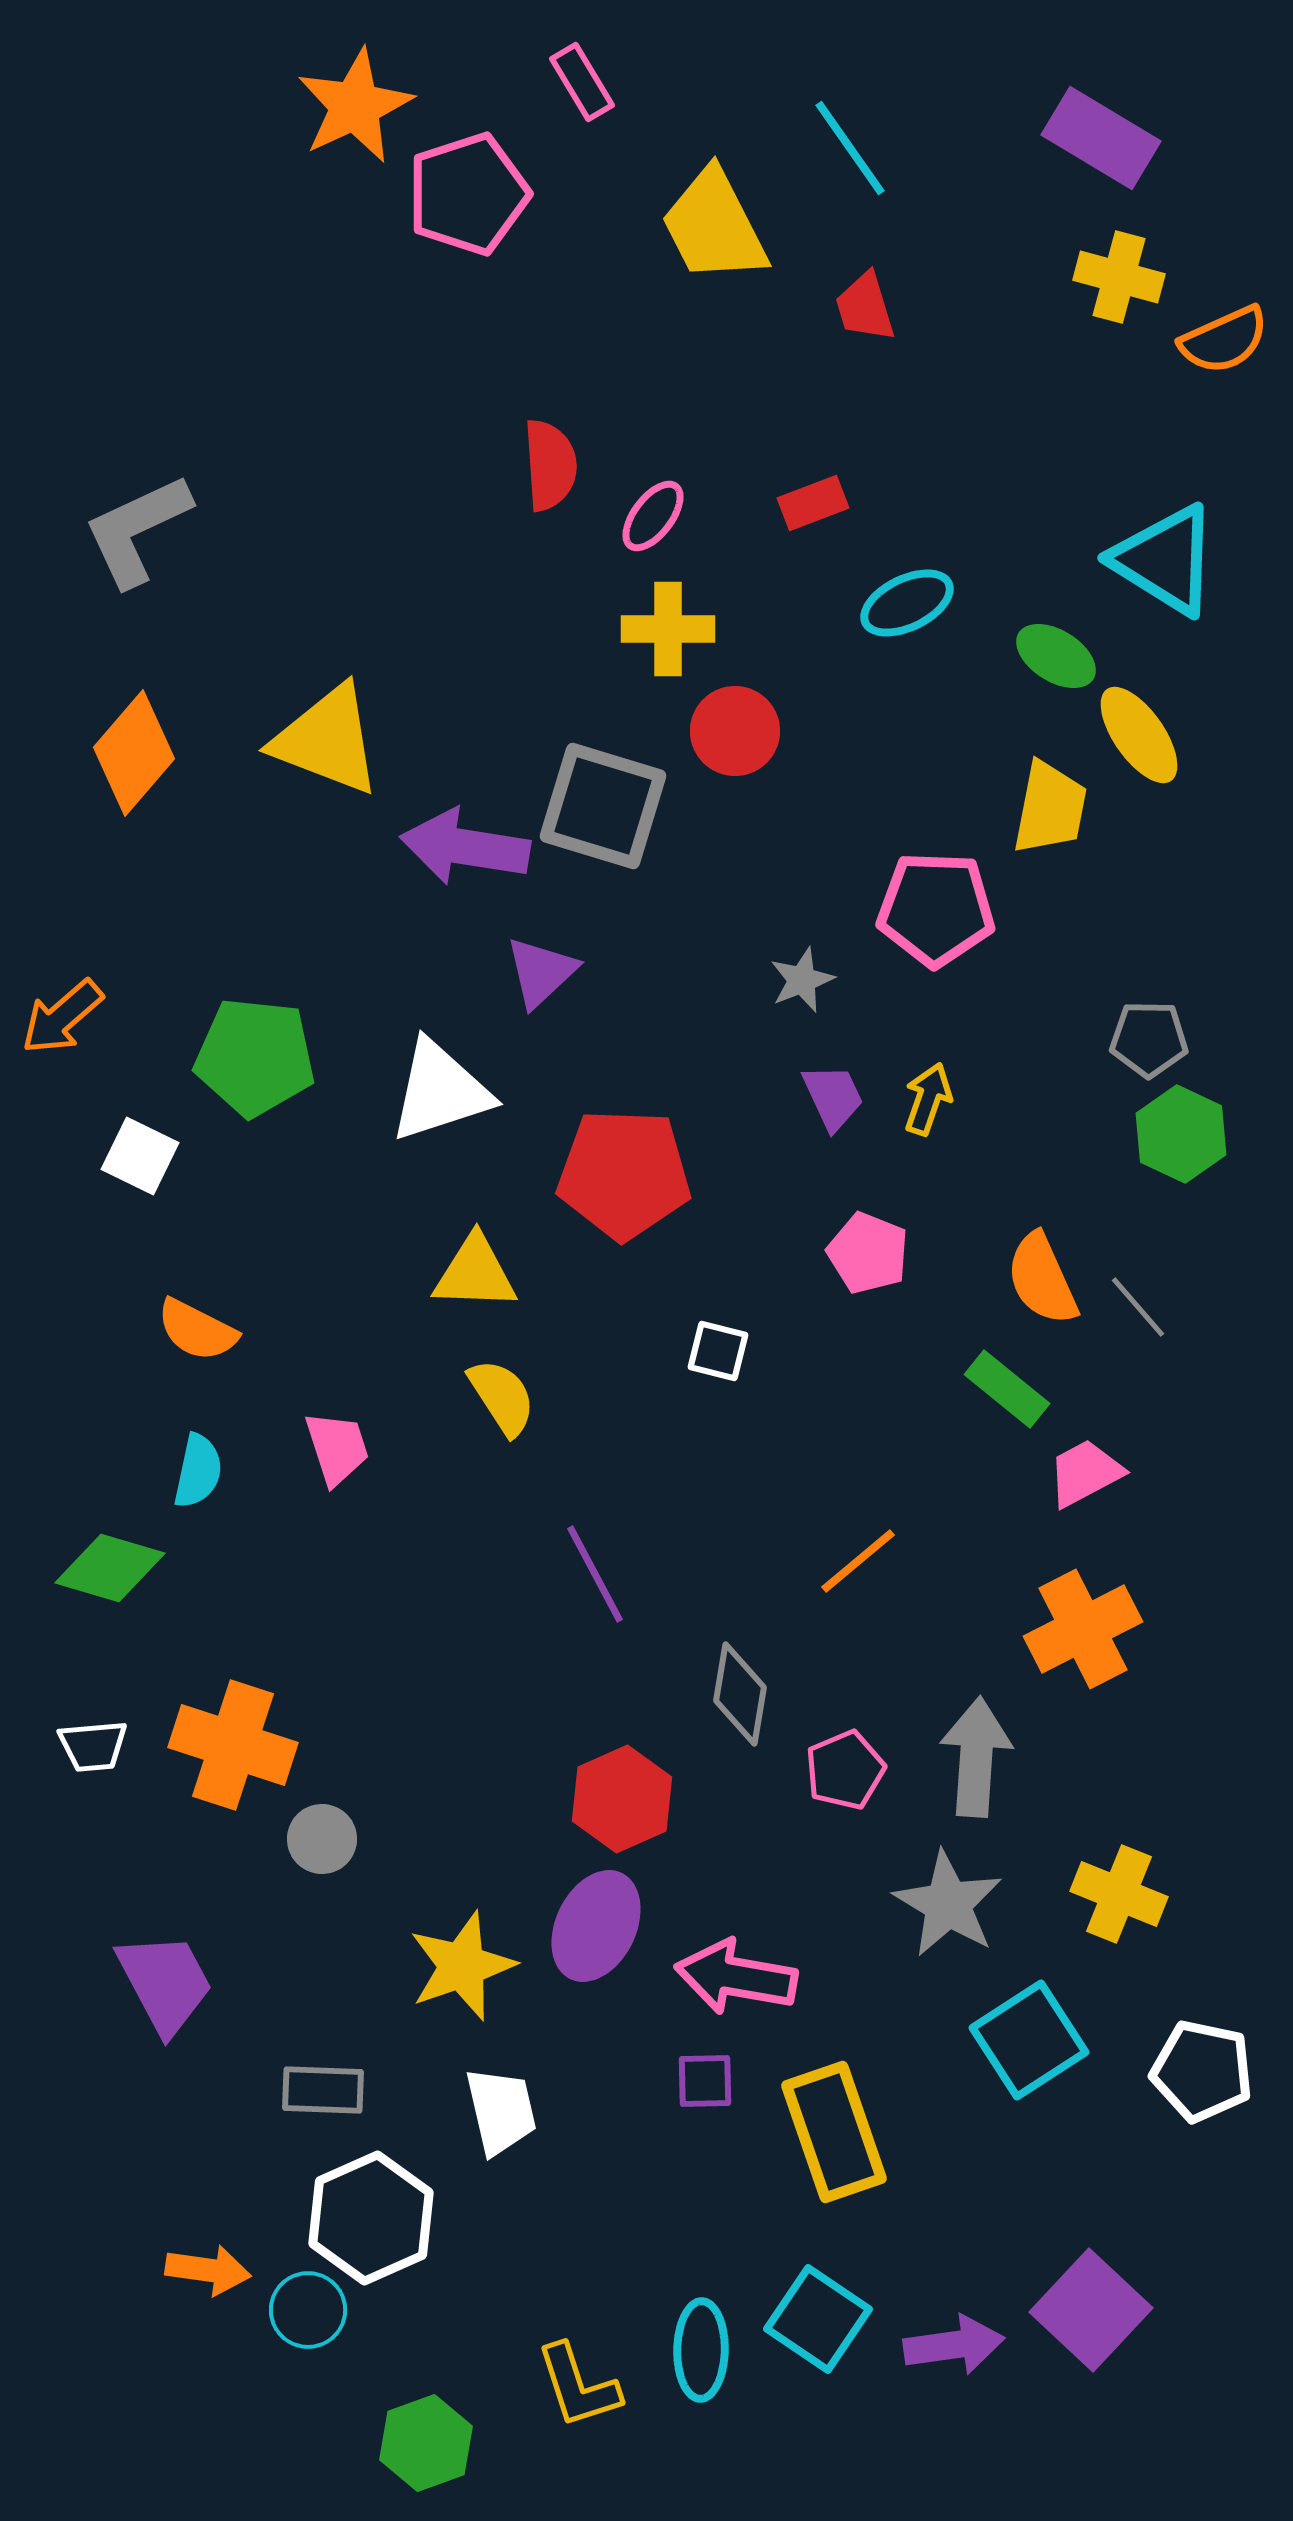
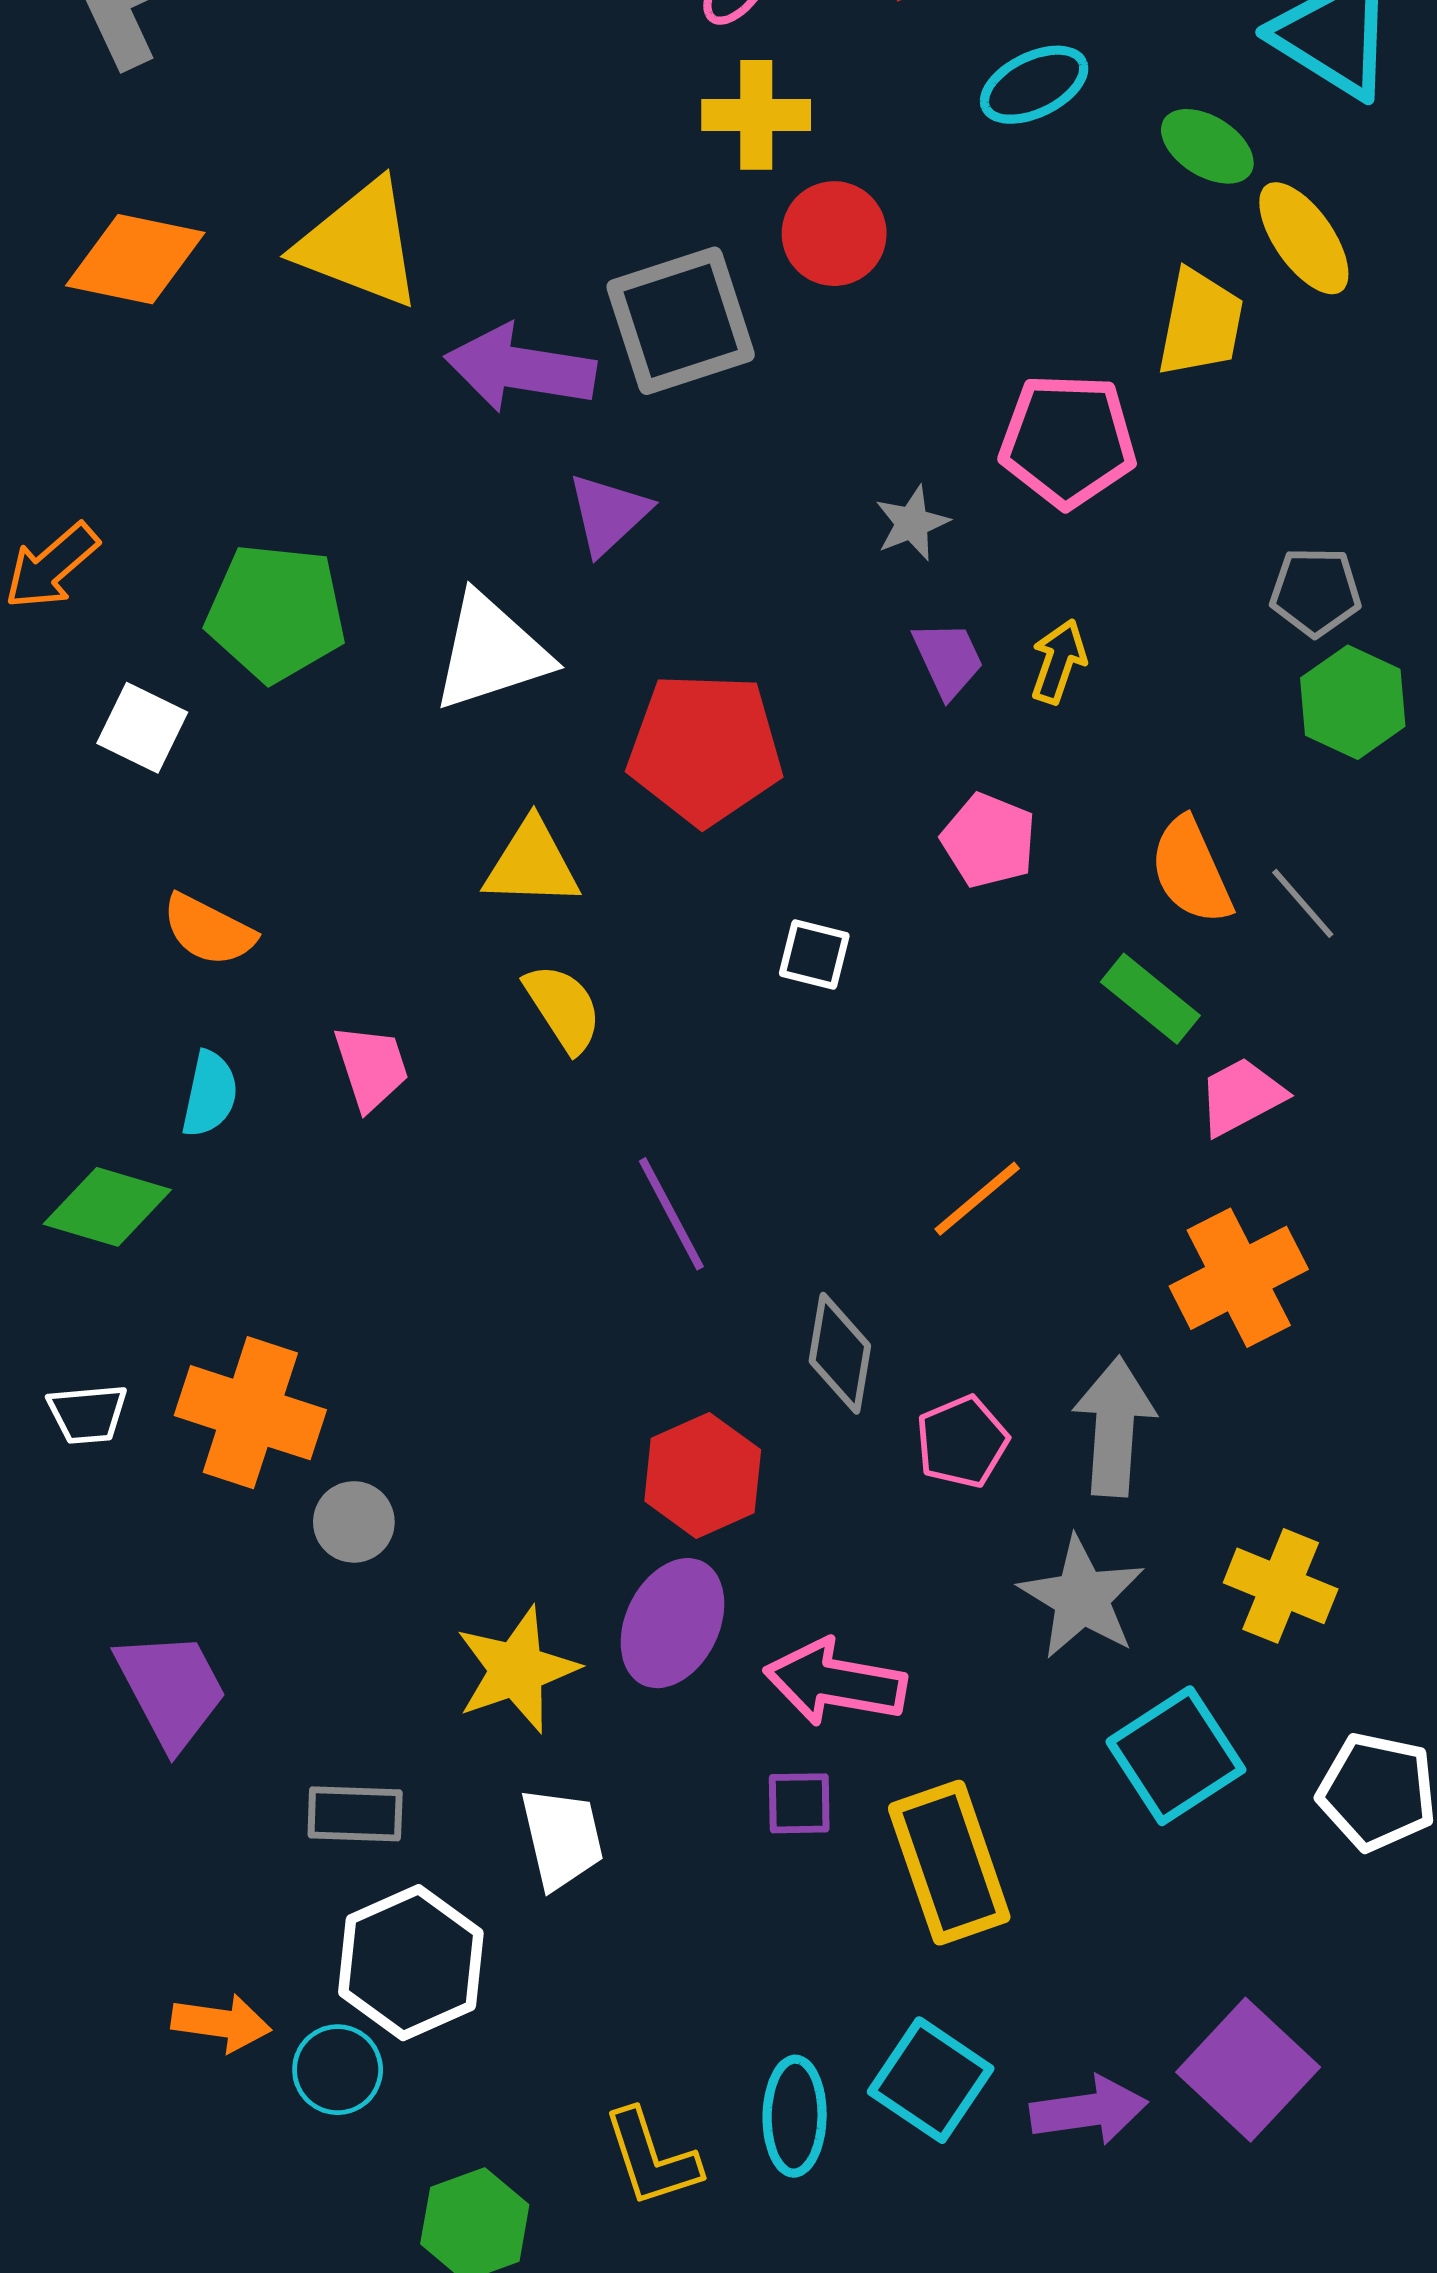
orange diamond: (134, 753) -> (135, 259), turned 61
gray square: (603, 806) -> (681, 321), turned -35

